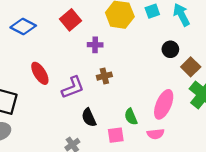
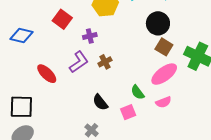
black circle: (170, 49) -> (158, 23), size x1.5
brown square: (191, 67) -> (164, 47), moved
purple L-shape: (73, 87) -> (79, 62), moved
pink ellipse: (164, 104) -> (164, 74), turned 44

